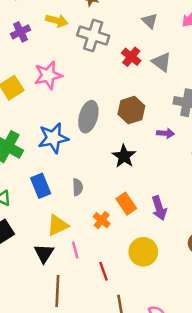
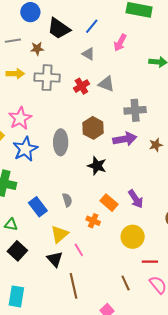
red cross: (131, 57) -> (81, 86), turned 35
purple arrow: (165, 133) -> (125, 139), size x1.6
blue star: (53, 138) -> (25, 149), moved
red line: (103, 271) -> (150, 262), moved, turned -56

